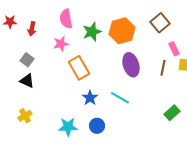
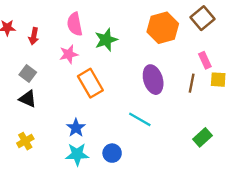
brown square: (160, 23) -> (203, 18), moved
orange hexagon: (122, 31) -> (163, 28), moved
blue star: (90, 98) -> (76, 128), moved

